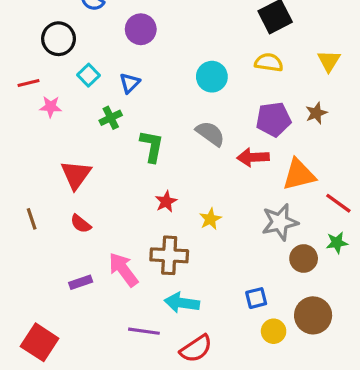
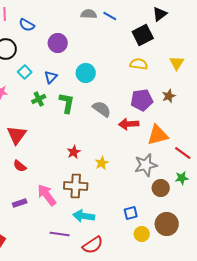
cyan circle: (212, 77) -> (86, 73), moved
green L-shape: (152, 146) -> (67, 103), moved

